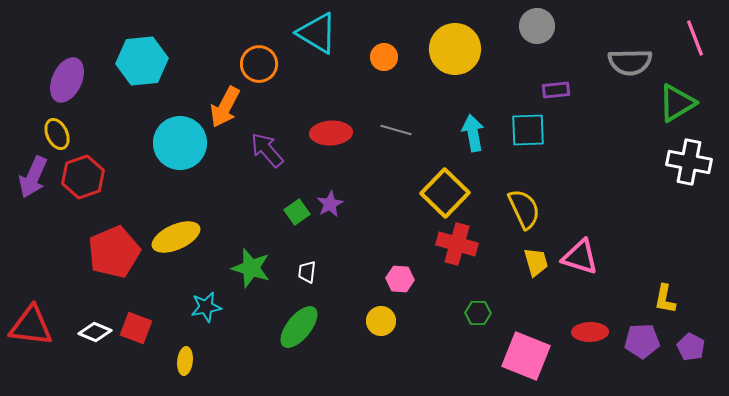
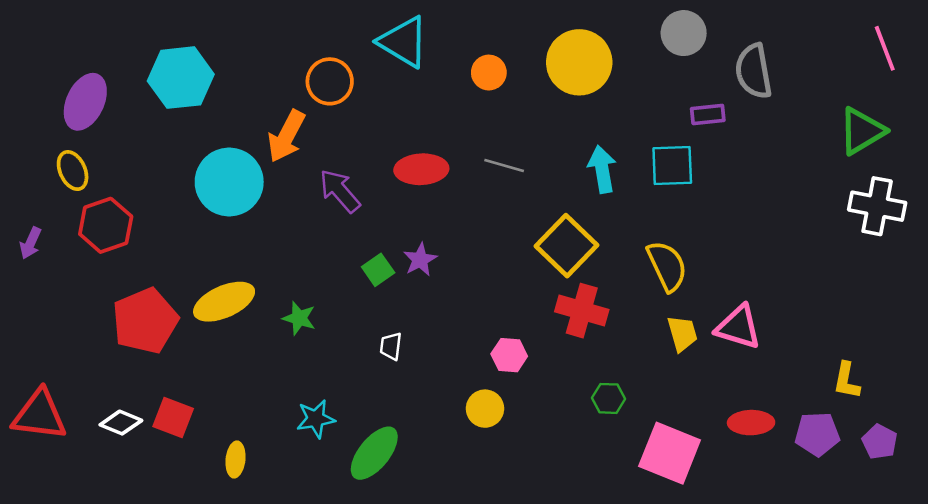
gray semicircle: (630, 62) -> (754, 71), moved, turned 81
purple arrow: (33, 177) -> (31, 243), moved, size x0.6
green star: (251, 268) -> (299, 318), moved, size x0.7
cyan star: (206, 307) -> (316, 419), moved
green ellipse: (299, 327) -> (374, 453), moved

